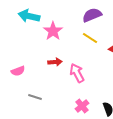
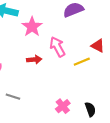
yellow line: (90, 38) -> (82, 62), moved, turned -56
pink arrow: (77, 73) -> (57, 47), moved

